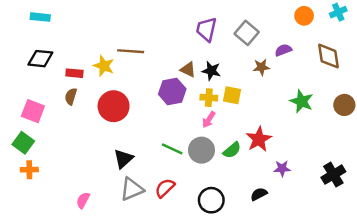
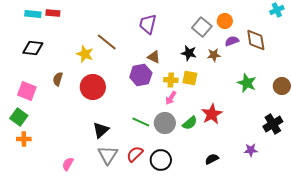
orange circle: (304, 16) -> (225, 21), moved
purple trapezoid: (206, 29) -> (148, 24), moved
brown line: (131, 51) -> (107, 42), turned 35
brown diamond: (328, 56) -> (256, 40), moved
black star: (211, 71) -> (189, 53), moved
red rectangle: (74, 73) -> (53, 13), moved
purple star: (282, 168) -> (251, 150), moved
black cross: (333, 175) -> (273, 124), moved
gray triangle: (132, 189) -> (108, 155), turned -35
black circle: (211, 200) -> (161, 160), moved

